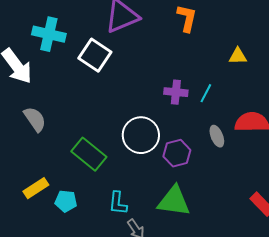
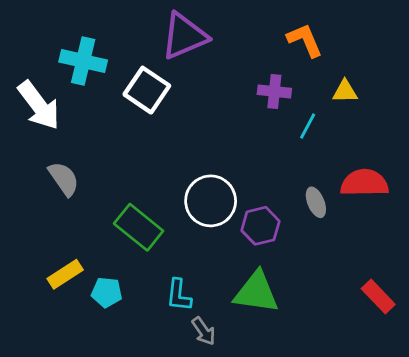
orange L-shape: (187, 18) -> (305, 40), moved, turned -36
purple cross: (176, 92) -> (274, 91), moved
cyan line: (206, 93) -> (308, 126), moved

